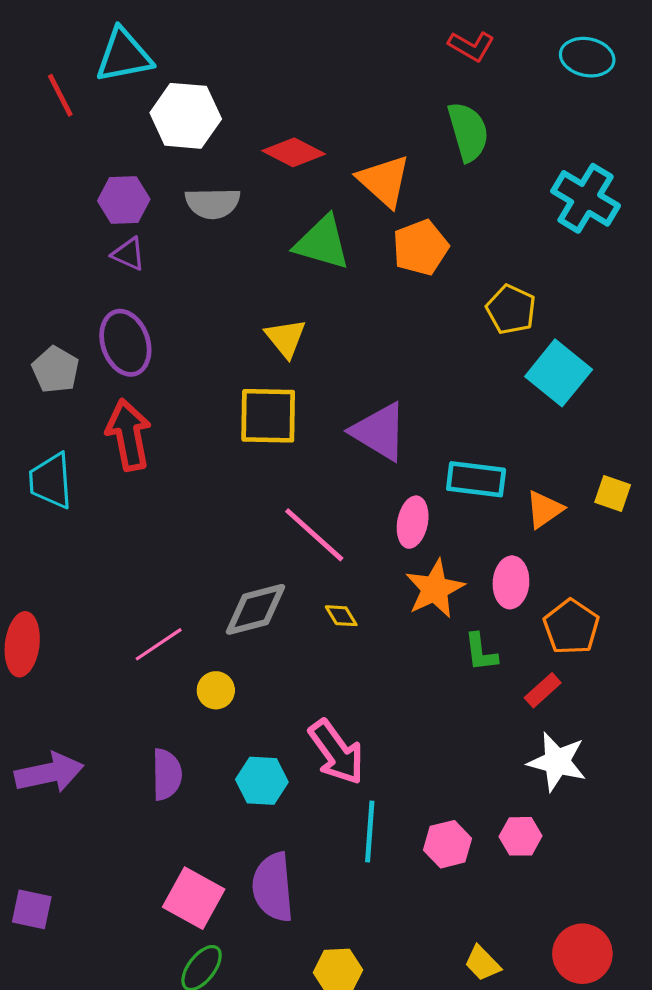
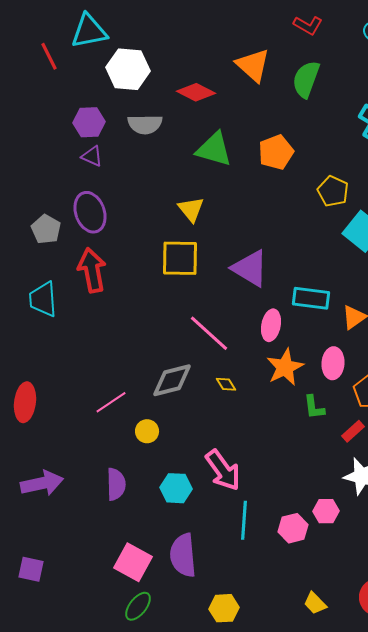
green semicircle: (468, 132) -> (306, 79), turned -144
orange triangle: (384, 181) -> (253, 65), moved
pink hexagon: (521, 836) -> (326, 511), moved

